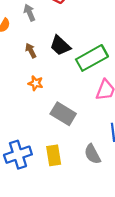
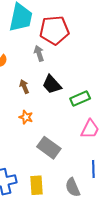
gray arrow: (29, 13) -> (39, 53), moved
green rectangle: (92, 58) -> (80, 98), size x0.7

